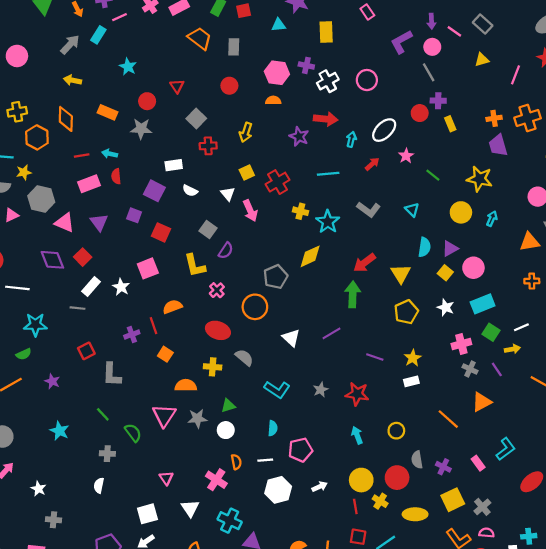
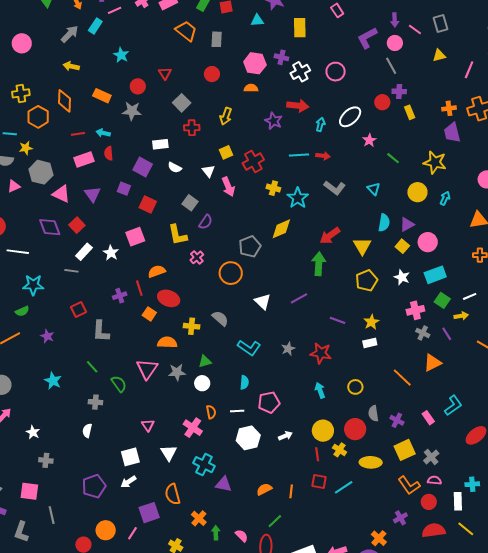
gray rectangle: (483, 24) -> (441, 23), turned 30
red arrow: (372, 164) -> (323, 156), moved, turned 48
red ellipse: (218, 330) -> (169, 298), moved

